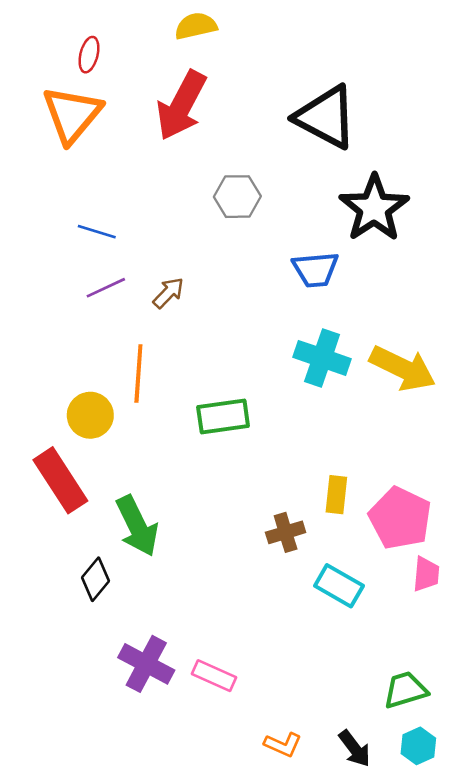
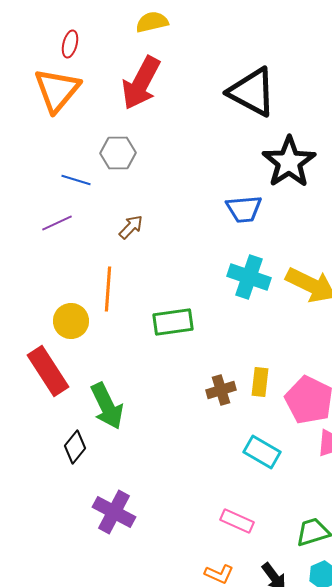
gray hexagon: (237, 197) -> (118, 153), moved
purple line: (106, 288) -> (57, 223), moved
brown cross: (286, 532) -> (221, 390), moved
pink rectangle: (214, 676) -> (237, 521), moved

